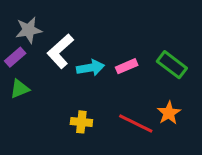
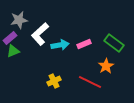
green triangle: (20, 89) -> (13, 51), moved
orange star: (169, 113) -> (106, 66), moved
yellow cross: (81, 122) -> (54, 81), turned -32

